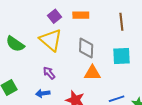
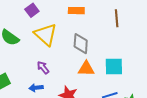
purple square: (55, 16) -> (32, 10), moved
cyan square: (121, 56) -> (114, 66), moved

